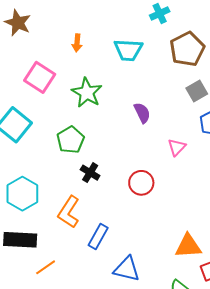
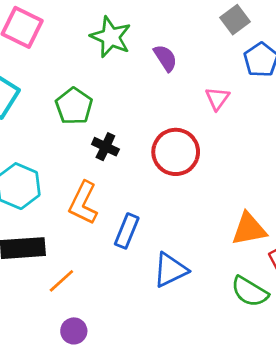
green star: (87, 93) -> (111, 37), moved
red circle: (141, 183) -> (176, 152), size x1.4
blue triangle: (127, 269) -> (170, 270), turned -32

